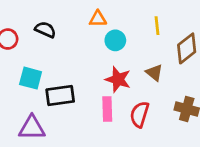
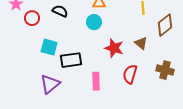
cyan circle: (115, 40) -> (94, 22), moved
pink rectangle: (107, 109) -> (96, 81), moved
purple triangle: (32, 128) -> (50, 84), turned -40

